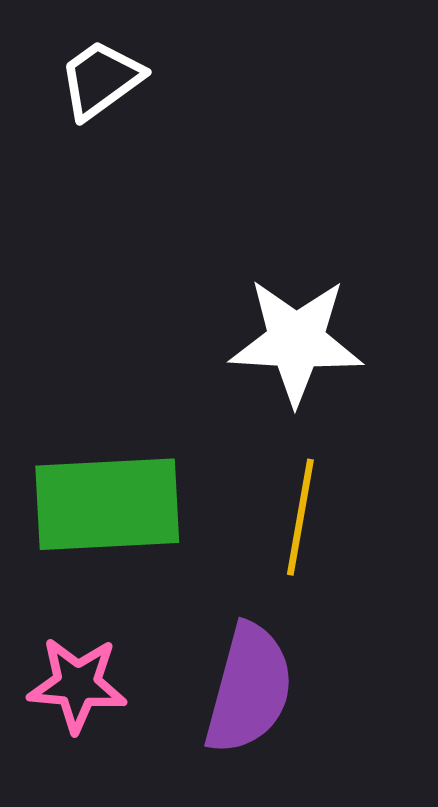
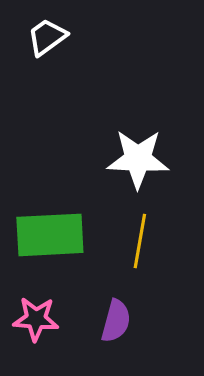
purple semicircle: (249, 689) -> (116, 321), size x0.7

